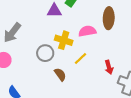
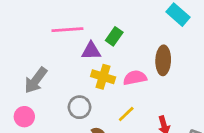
yellow cross: (64, 40) -> (103, 77), moved

